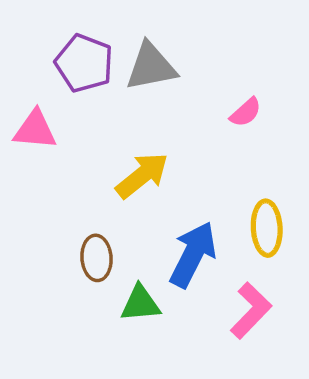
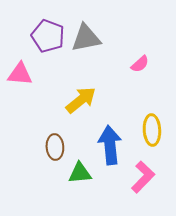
blue arrow: (193, 254) -> (110, 145), turned -33

